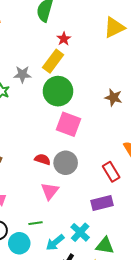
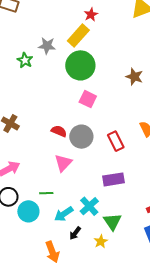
pink square: (69, 124) -> (88, 99), size x0.7
red rectangle: (111, 172) -> (116, 141), moved
green triangle: (105, 246) -> (112, 222), turned 42

